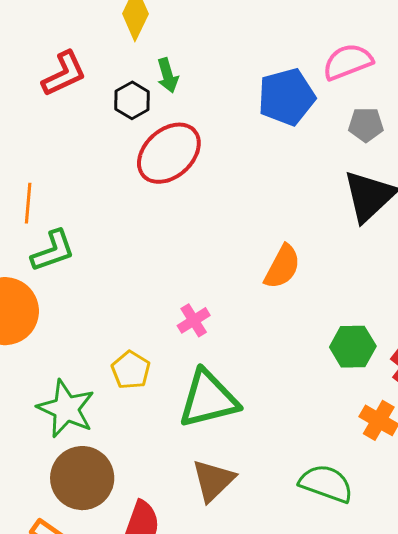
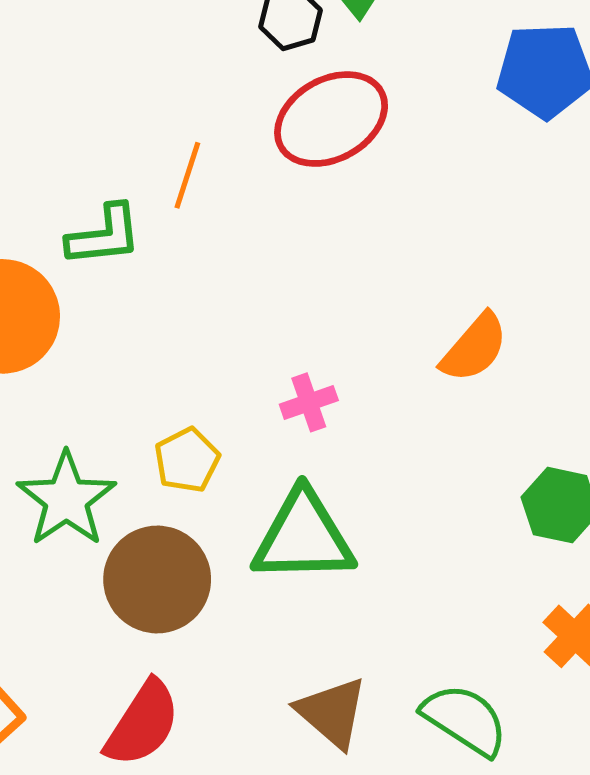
orange line: (28, 203) -> (187, 175), moved
brown circle: (82, 478) -> (157, 579), moved
brown triangle: (213, 480) -> (332, 712), moved, turned -48

